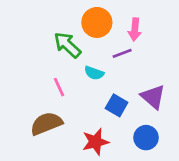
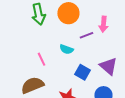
pink arrow: (135, 29) -> (103, 24), moved
green arrow: (67, 45) -> (38, 14), moved, turned -145

